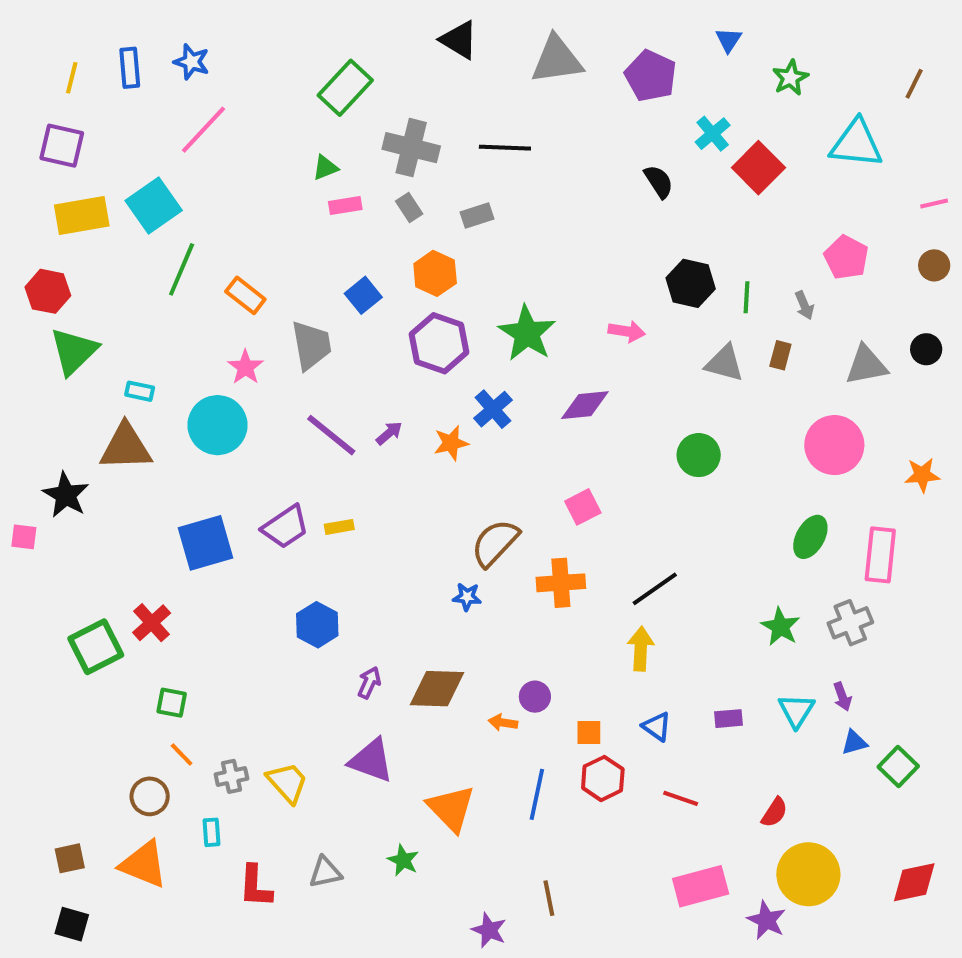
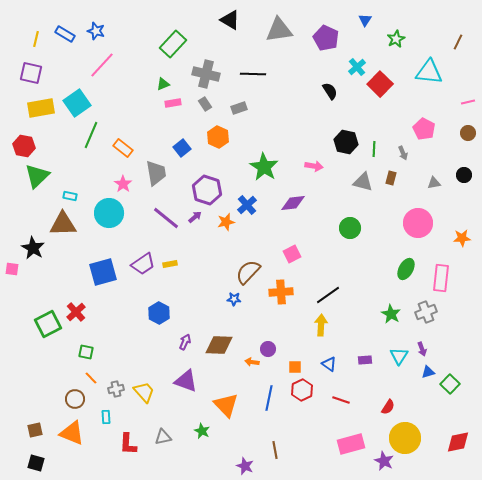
blue rectangle: (130, 68) -> (65, 34), turned -54
purple hexagon: (439, 343) -> (207, 190), moved
gray triangle: (866, 365) -> (434, 183), size x0.6

